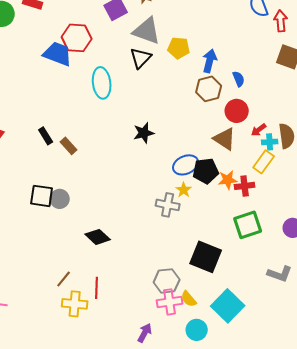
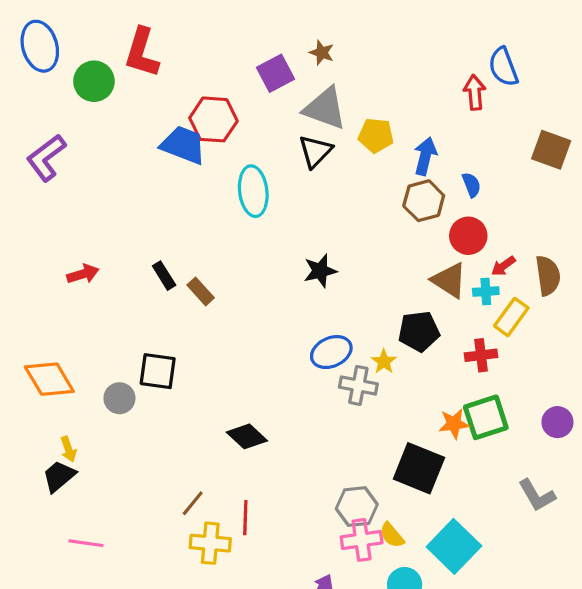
red arrow: (281, 21) -> (475, 92), moved
cyan cross: (270, 142) -> (486, 291), moved
blue ellipse: (186, 165) -> (331, 352), moved
orange star: (228, 180) -> (454, 424), moved
gray circle: (60, 199) -> (119, 398), moved
gray L-shape: (280, 274) -> (537, 495), turned 40

